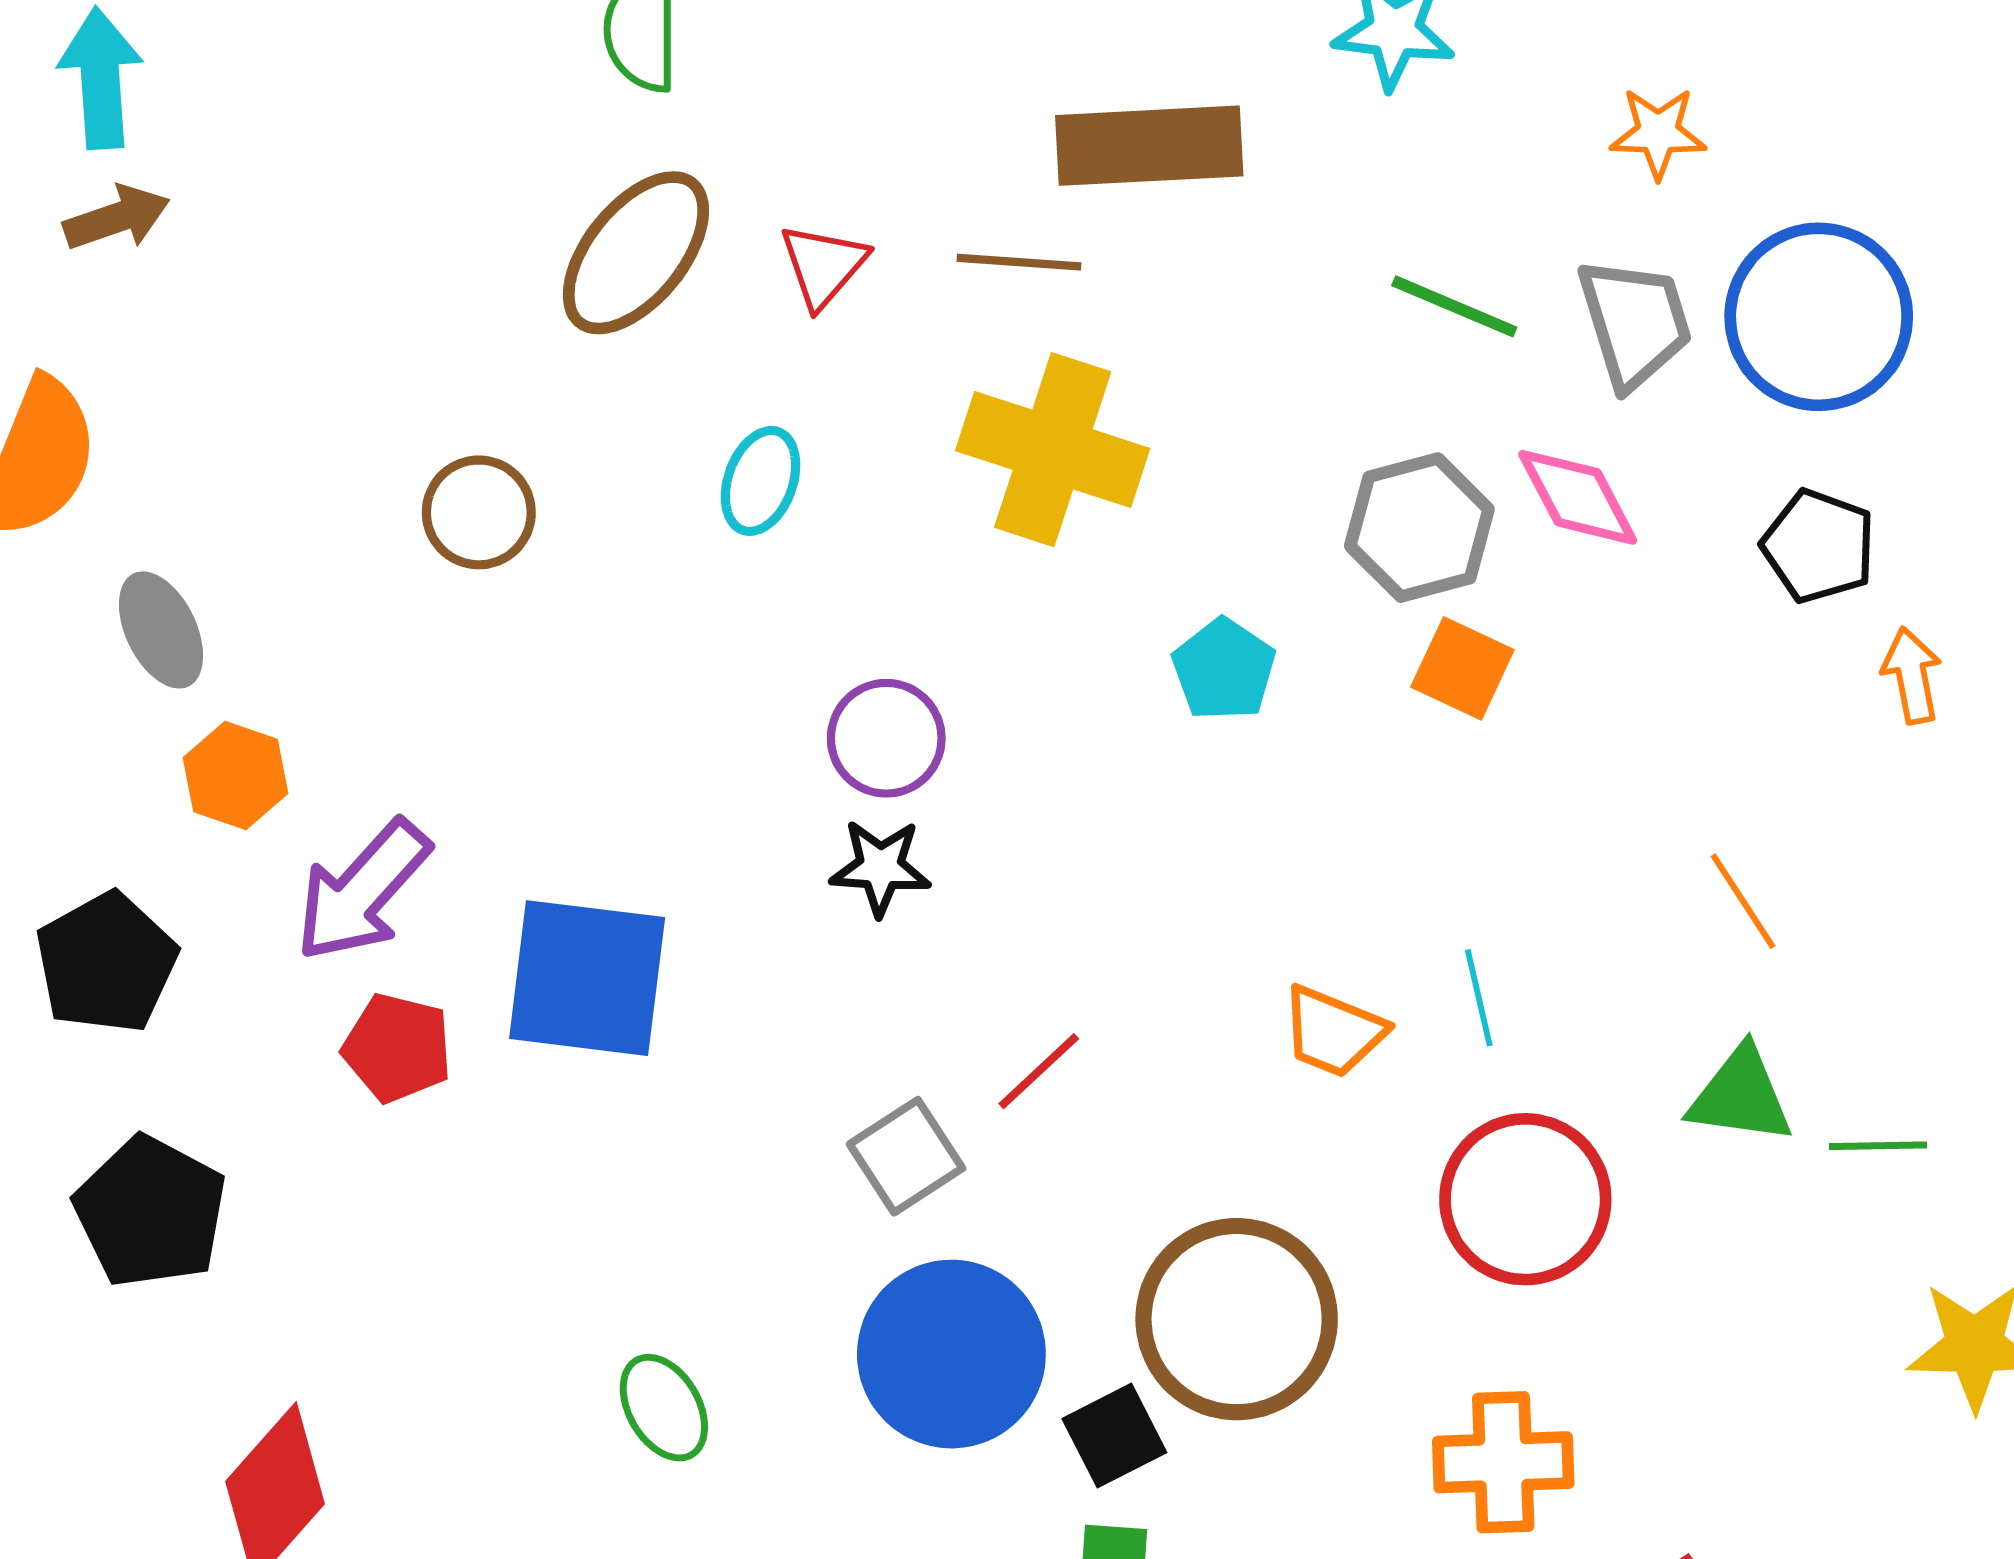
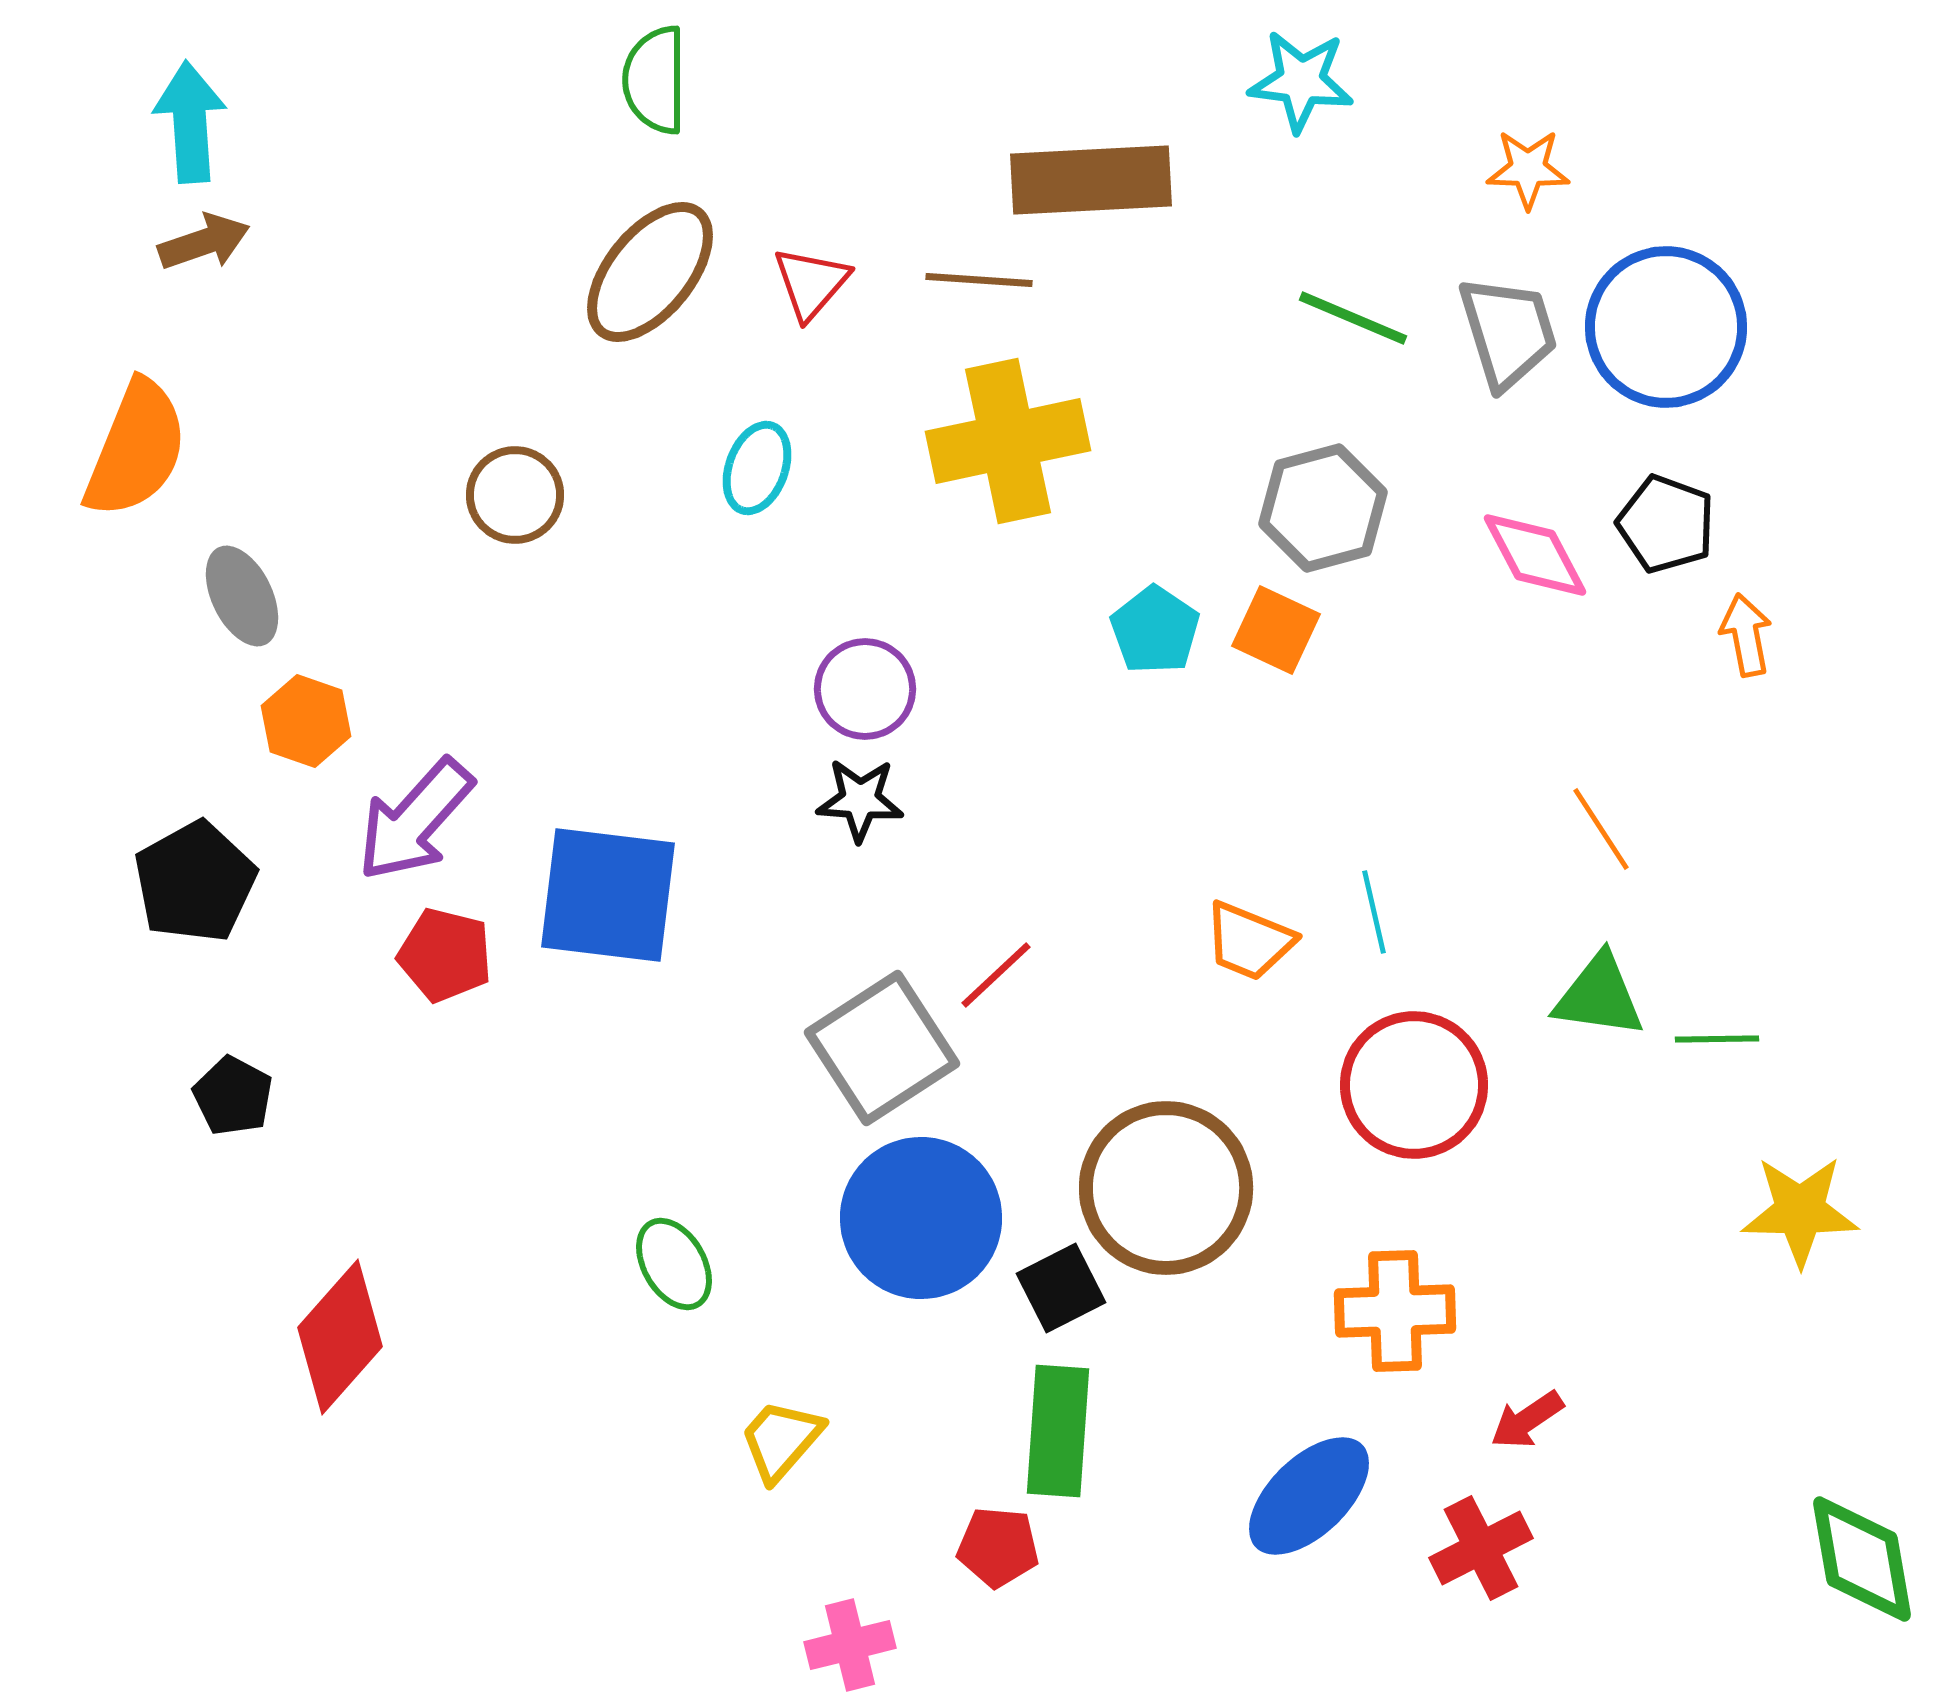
yellow cross: (1053, 450) -> (1008, 441), turned -30
pink diamond: (1578, 497) -> (1535, 555), moved
orange square: (1462, 668) -> (1276, 630), moved
gray square: (906, 1156) -> (882, 1048), size x1.5
black pentagon: (151, 1212) -> (233, 1096), size x0.6

